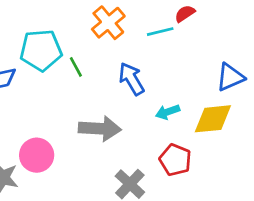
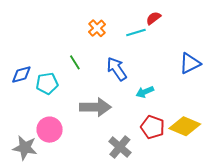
orange cross: (108, 23) -> (97, 28), size x0.7
cyan pentagon: (41, 50) -> (47, 83), moved, size x0.7
yellow diamond: (213, 119) -> (185, 126), moved, turned 32

